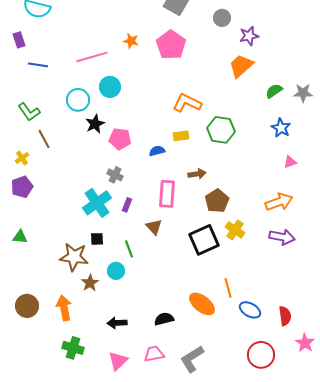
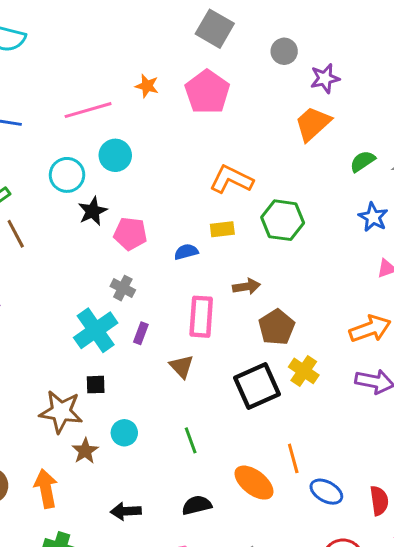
green line: (129, 249) -> (191, 440), moved

